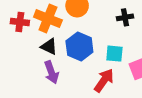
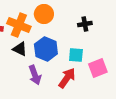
purple arrow: (51, 72) -> (35, 75), moved

